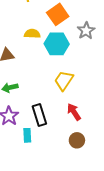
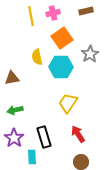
yellow semicircle: (32, 34) -> (37, 57), turned -105

